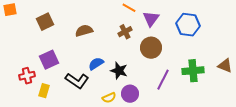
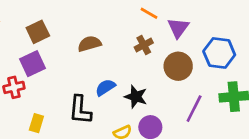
blue hexagon: (188, 25) -> (219, 53), moved
purple square: (49, 60) -> (32, 64), moved
red cross: (27, 76) -> (14, 87), moved
black L-shape: (77, 81) -> (80, 110), turned 60

